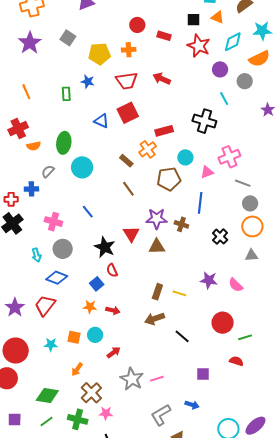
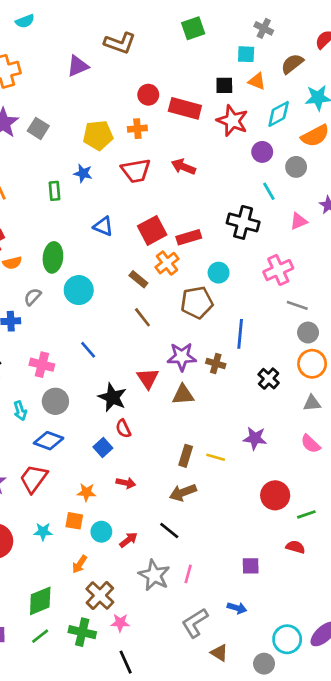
red rectangle: (164, 36) -> (185, 108), size x1.6
gray square: (68, 38) -> (38, 128), moved
red square: (128, 113) -> (152, 230), moved
pink triangle: (207, 172) -> (299, 221), moved
pink semicircle: (236, 285) -> (311, 444), moved
orange star: (90, 307) -> (86, 492), moved
cyan circle: (95, 335) -> (101, 532), moved
black line: (182, 336) -> (169, 530), moved
pink line: (157, 379) -> (188, 574), turned -56
green diamond: (47, 395) -> (40, 601), turned -30

